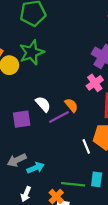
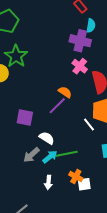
white semicircle: (43, 104) -> (47, 138), moved
purple square: (22, 119) -> (25, 117), turned 36
green line: (73, 184) -> (67, 154), moved

